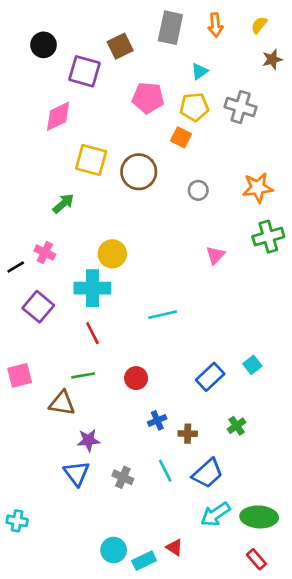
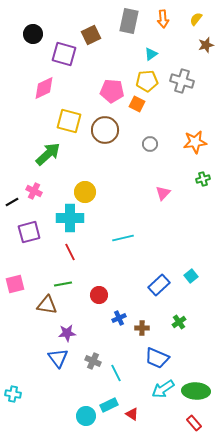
pink pentagon: (148, 98) -> (112, 91), moved
green arrow: (63, 204) -> (48, 154), size x1.5
green cross: (268, 237) -> (203, 179), size x0.6
purple square: (38, 307) -> (29, 232), turned 35
red circle: (136, 378) -> (99, 295), moved
cyan line: (165, 471) -> (116, 373), moved
blue trapezoid: (207, 473) -> (157, 358), turned 65
cyan rectangle: (144, 561) -> (109, 405), moved

